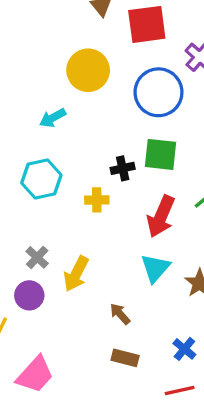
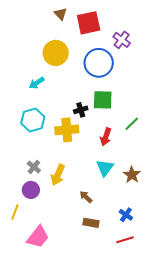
yellow cross: (97, 200) -> (67, 130), size x1.6
red arrow: (161, 216) -> (106, 137), size x0.7

